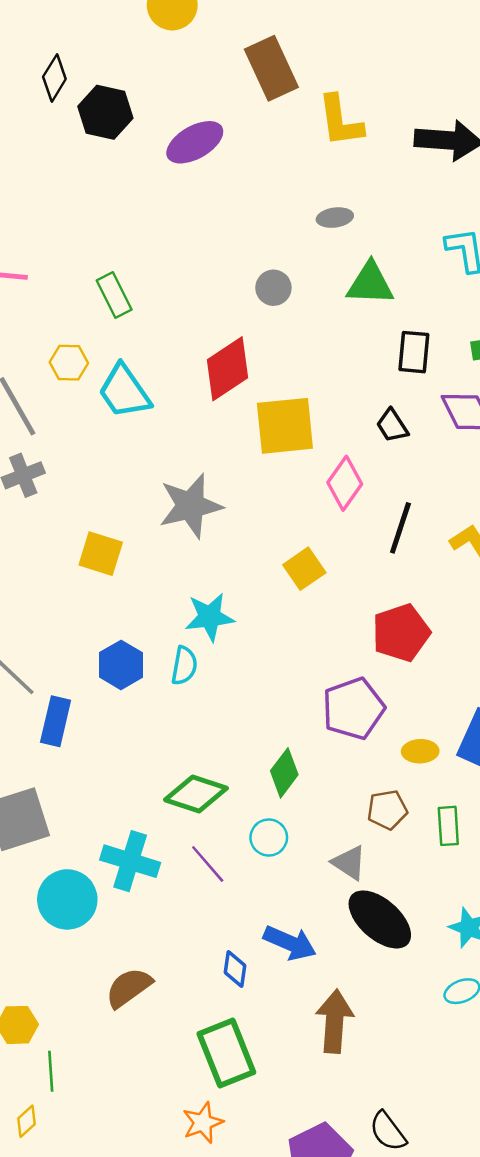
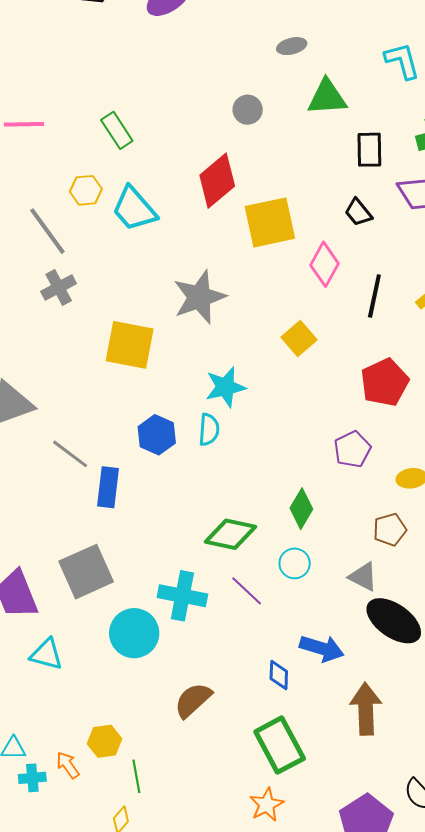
yellow square: (101, 554) -> (130, 345), size x1.4
purple pentagon: (353, 709) -> (352, 449), size x0.7

